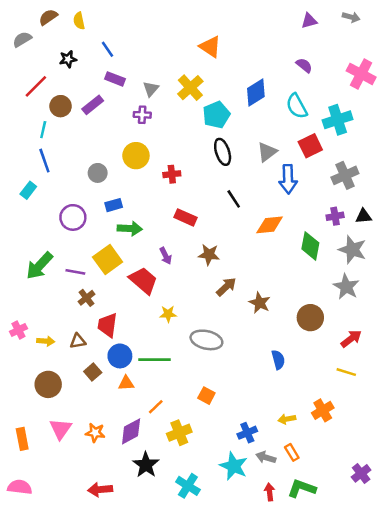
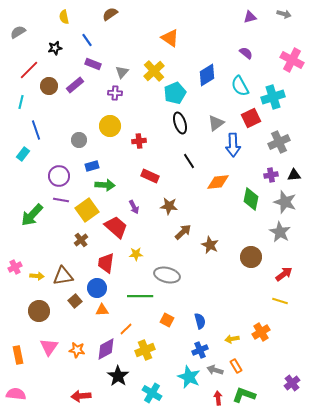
brown semicircle: (48, 17) -> (110, 14), moved
cyan line: (43, 130) -> (21, 102), moved
purple line: (75, 272) -> (61, 200), moved
brown cross: (86, 298) -> (81, 240), moved
red trapezoid: (108, 325) -> (106, 263), moved
brown triangle: (78, 341) -> (63, 276), size x1.5
green line: (155, 360) -> (140, 296), moved
blue semicircle: (278, 360) -> (200, 321), moved

